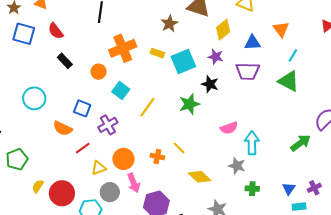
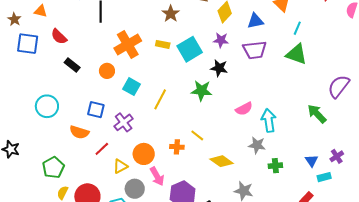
green star: (189, 104) -> (201, 91), turned 30
green arrow: (301, 143) -> (317, 114), turned -90
green pentagon: (17, 159) -> (53, 167), moved

